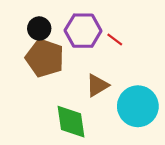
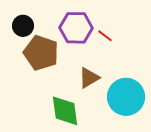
black circle: (39, 28) -> (23, 26), moved

